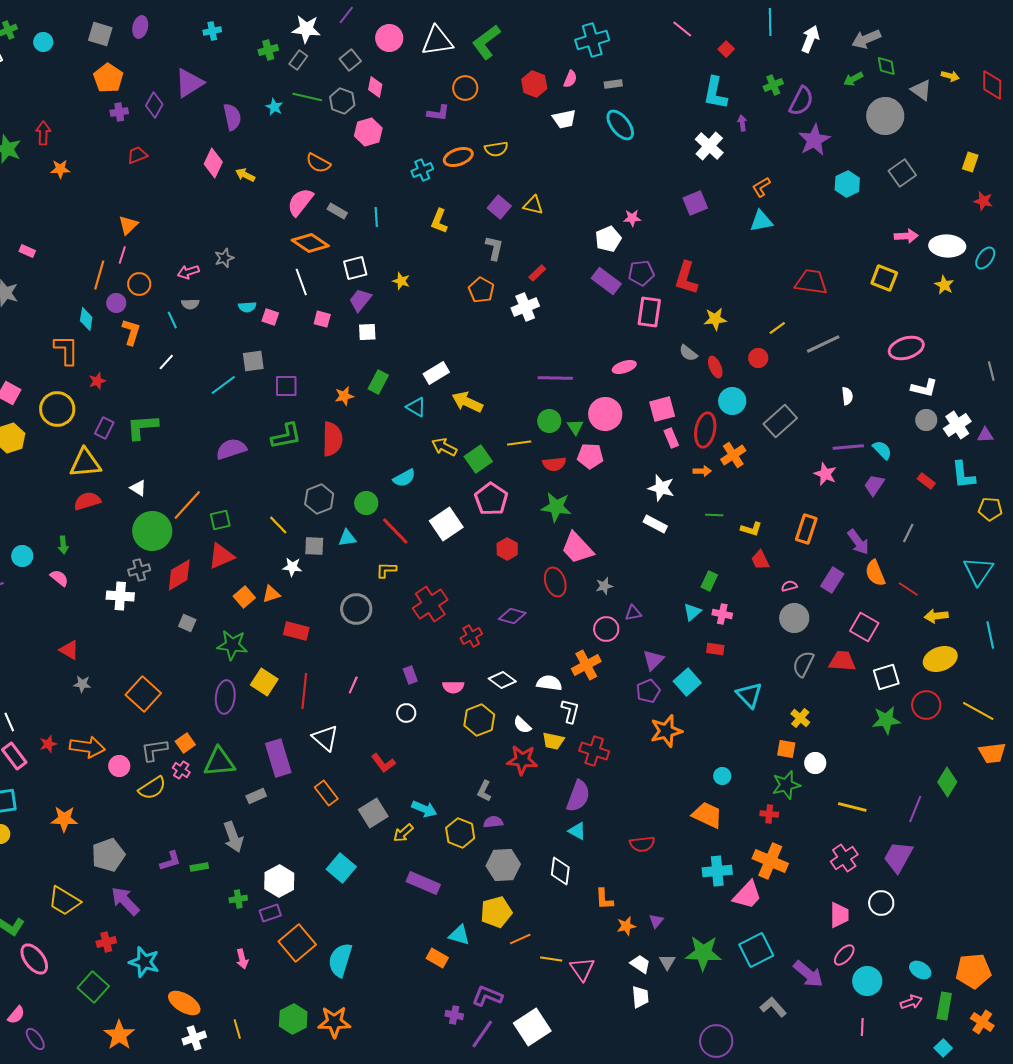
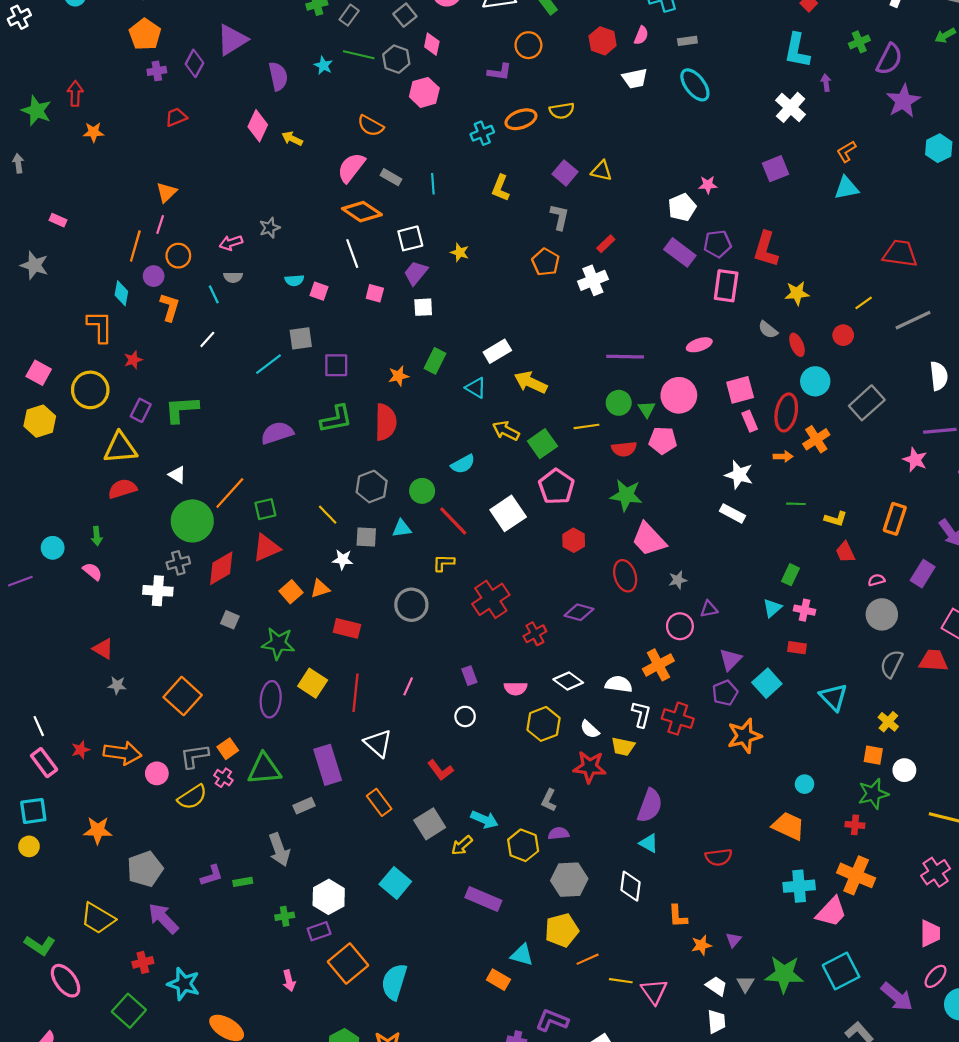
white semicircle: (847, 396) -> (939, 376), size x1.5
red cross: (594, 751) -> (678, 719), moved

